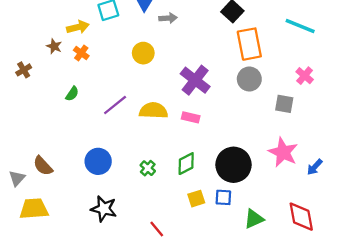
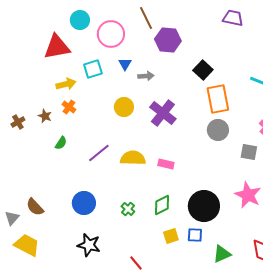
brown star: (54, 46) -> (45, 116), moved
purple cross: (195, 80) -> (163, 113), moved
yellow trapezoid: (34, 209) -> (27, 245), turned 32

